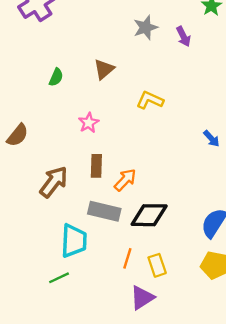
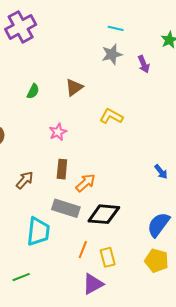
blue arrow: (211, 139) -> (161, 172), moved
brown arrow: (54, 182) -> (25, 180), size x0.7
green line: (59, 278) -> (21, 277), moved

